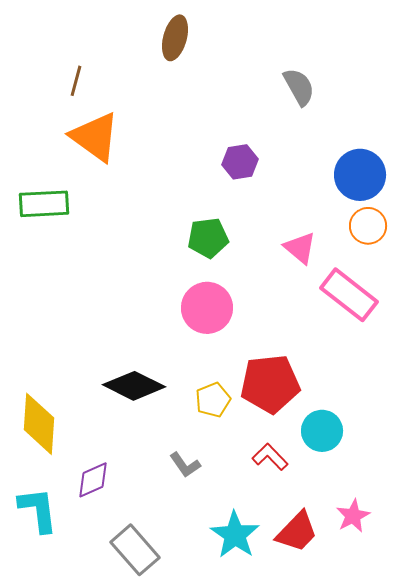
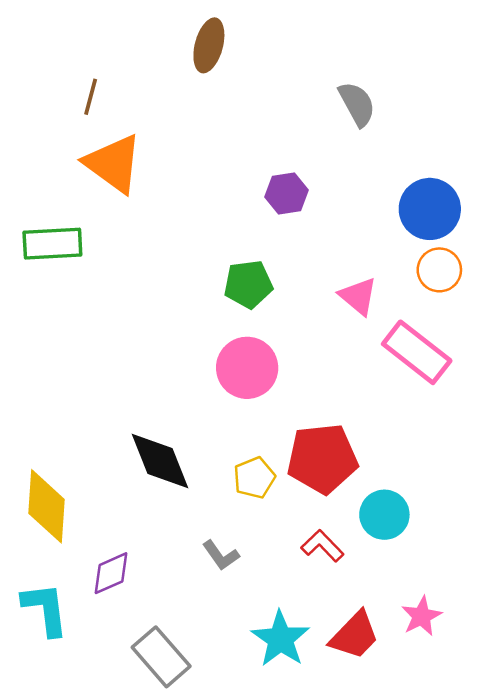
black diamond: (134, 386) -> (160, 461), turned 42

